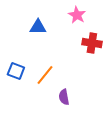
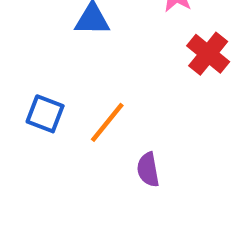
red cross: (92, 43) -> (208, 54), turned 30

